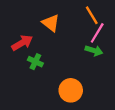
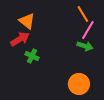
orange triangle: (51, 23) -> (27, 21), moved
orange circle: (71, 90) -> (79, 84), moved

